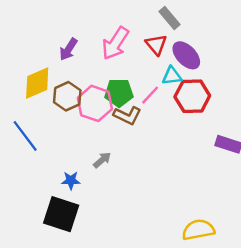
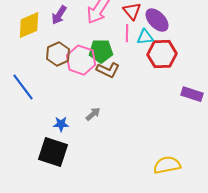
yellow diamond: (37, 83) -> (29, 25), moved
pink line: (150, 95) -> (127, 33), moved, turned -42
gray arrow: (102, 160) -> (93, 114), moved

